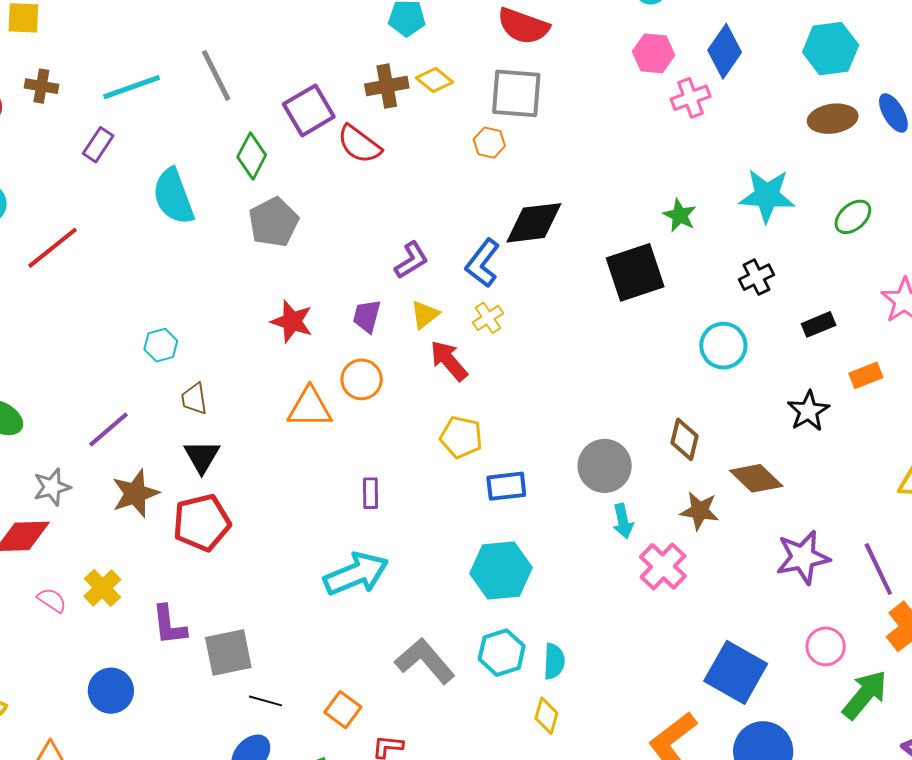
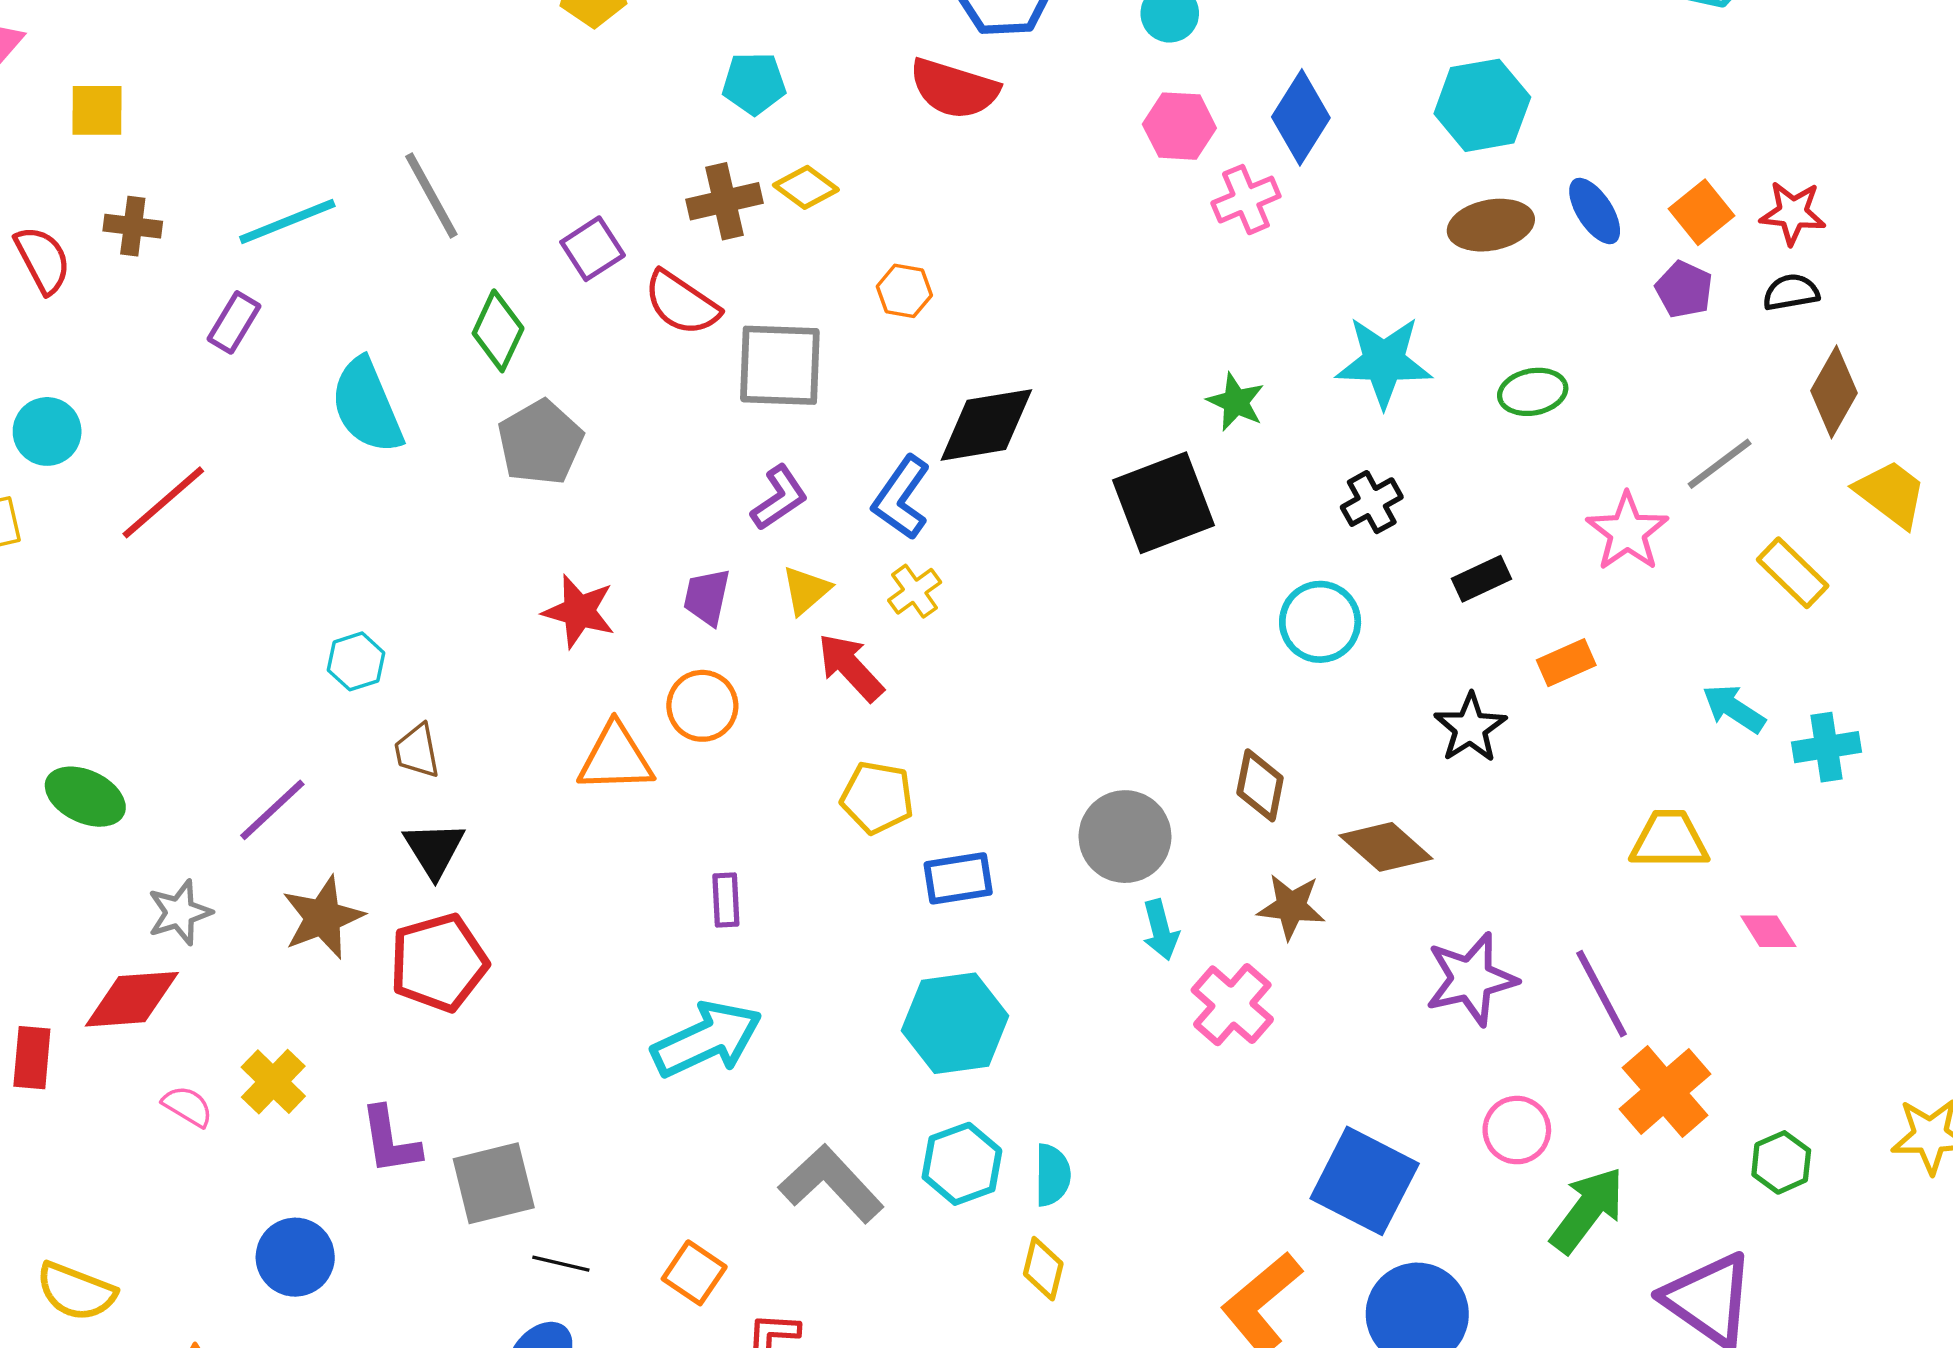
gray square: (516, 93) -> (780, 365), moved
purple square: (309, 110) -> (593, 249), size x0.7
green ellipse: (853, 217) -> (1533, 392), turned 33

